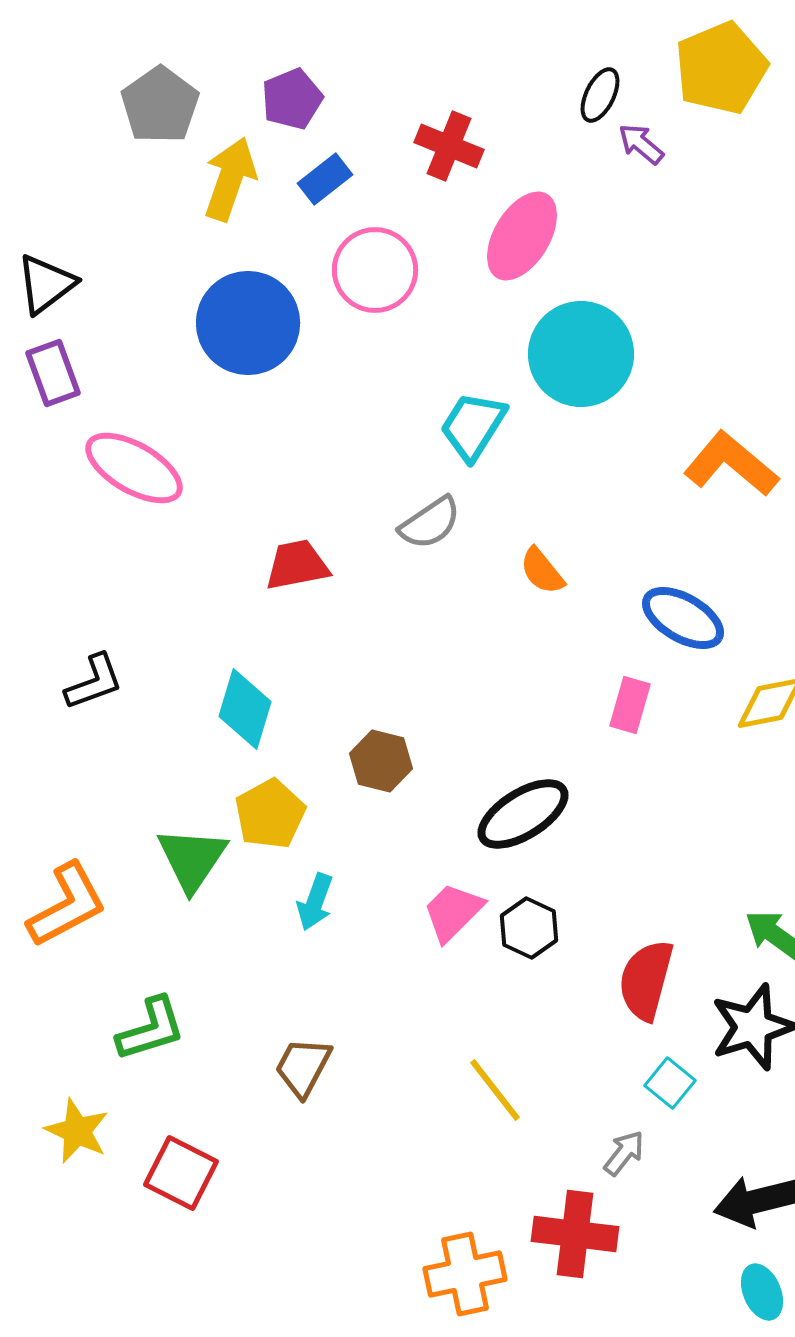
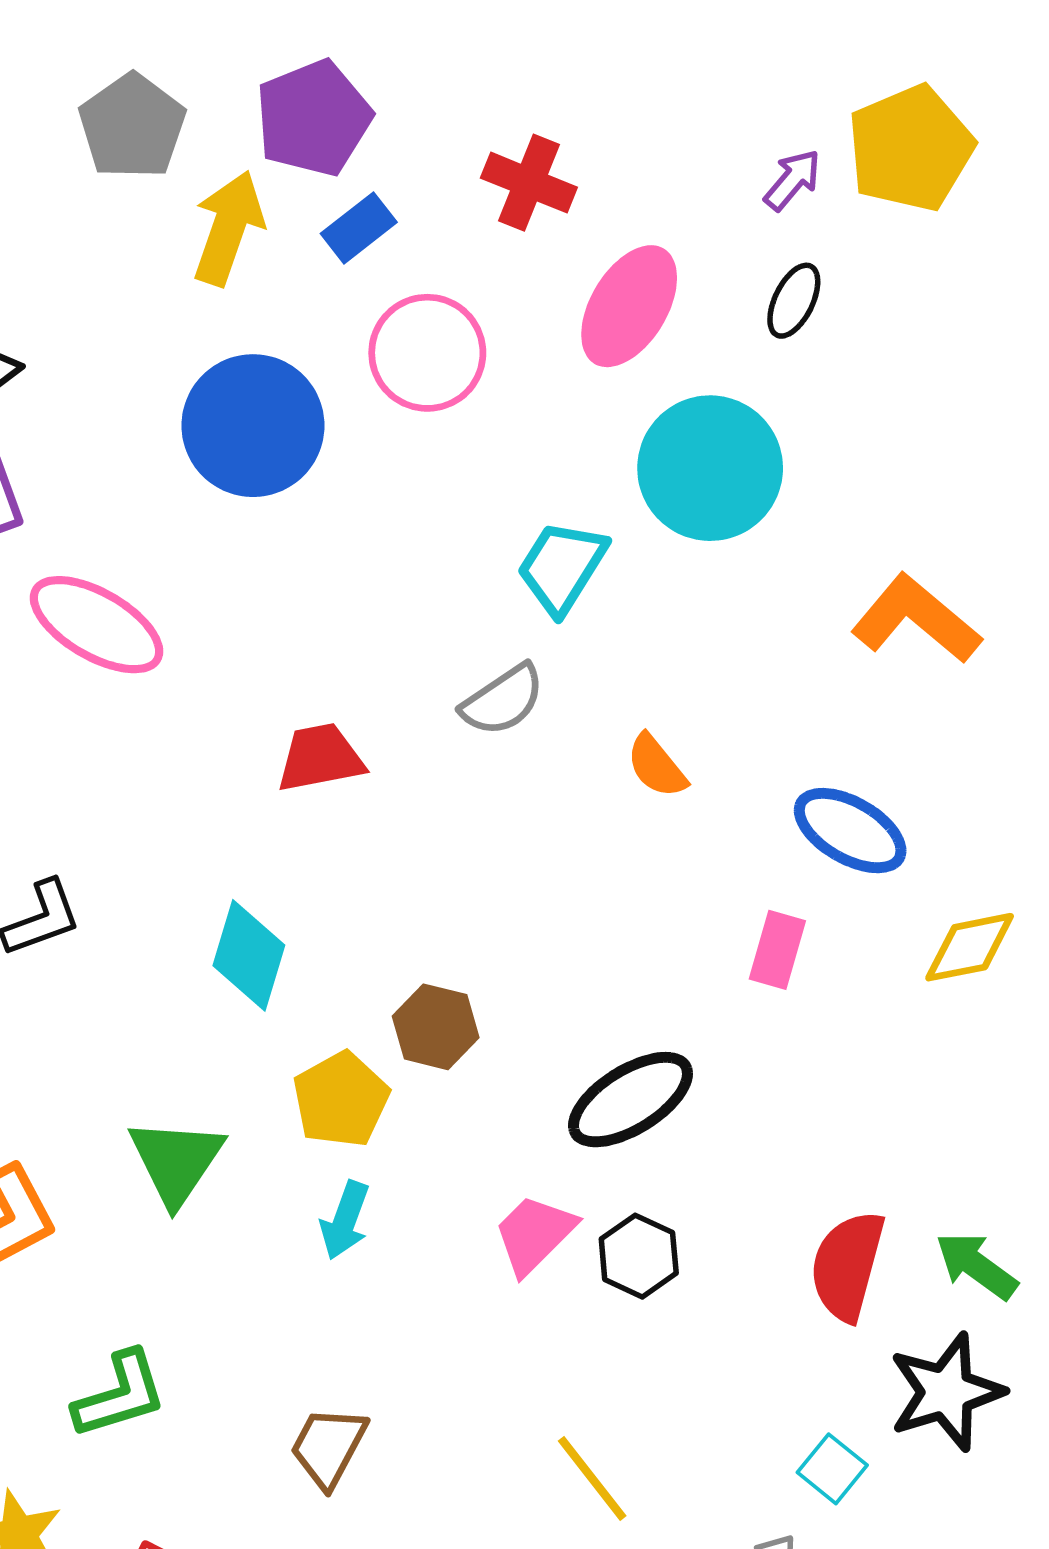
yellow pentagon: (721, 68) -> (911, 148), moved
black ellipse: (600, 95) -> (794, 301), moved
purple pentagon: (292, 99) -> (313, 118), size x1.4
purple arrow: (641, 144) -> (792, 180), turned 90
yellow pentagon: (270, 814) -> (341, 1100), moved
red semicircle: (646, 980) -> (847, 1266), moved

